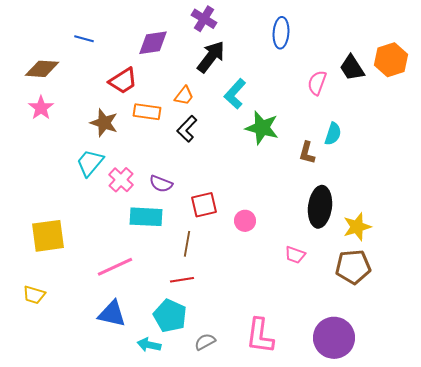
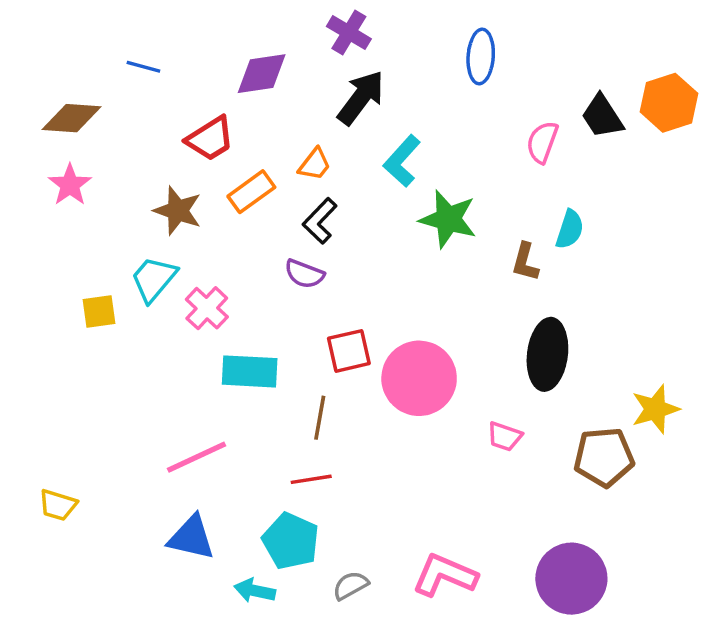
orange rectangle: (147, 112) -> (251, 192), turned -44
purple semicircle: (161, 184) -> (304, 274), moved
pink circle: (245, 221) -> (419, 378), size x2.0
yellow star: (357, 227) -> (655, 409), moved
yellow square: (48, 236) -> (99, 312), moved, size x0.6
pink L-shape: (260, 336) -> (445, 575), turned 105

